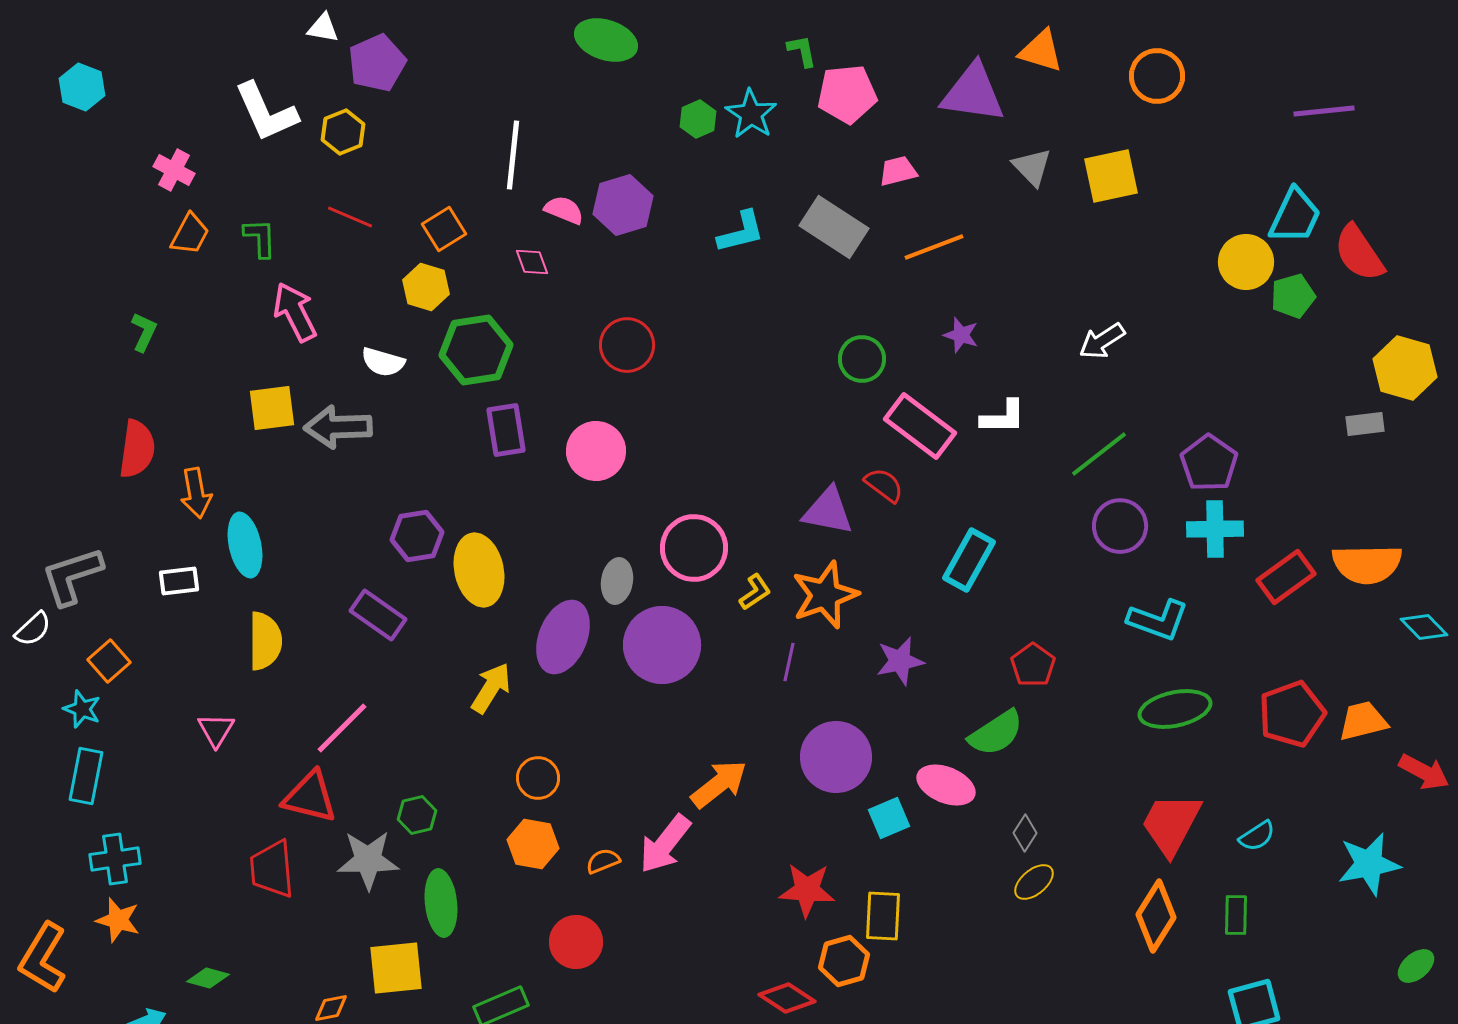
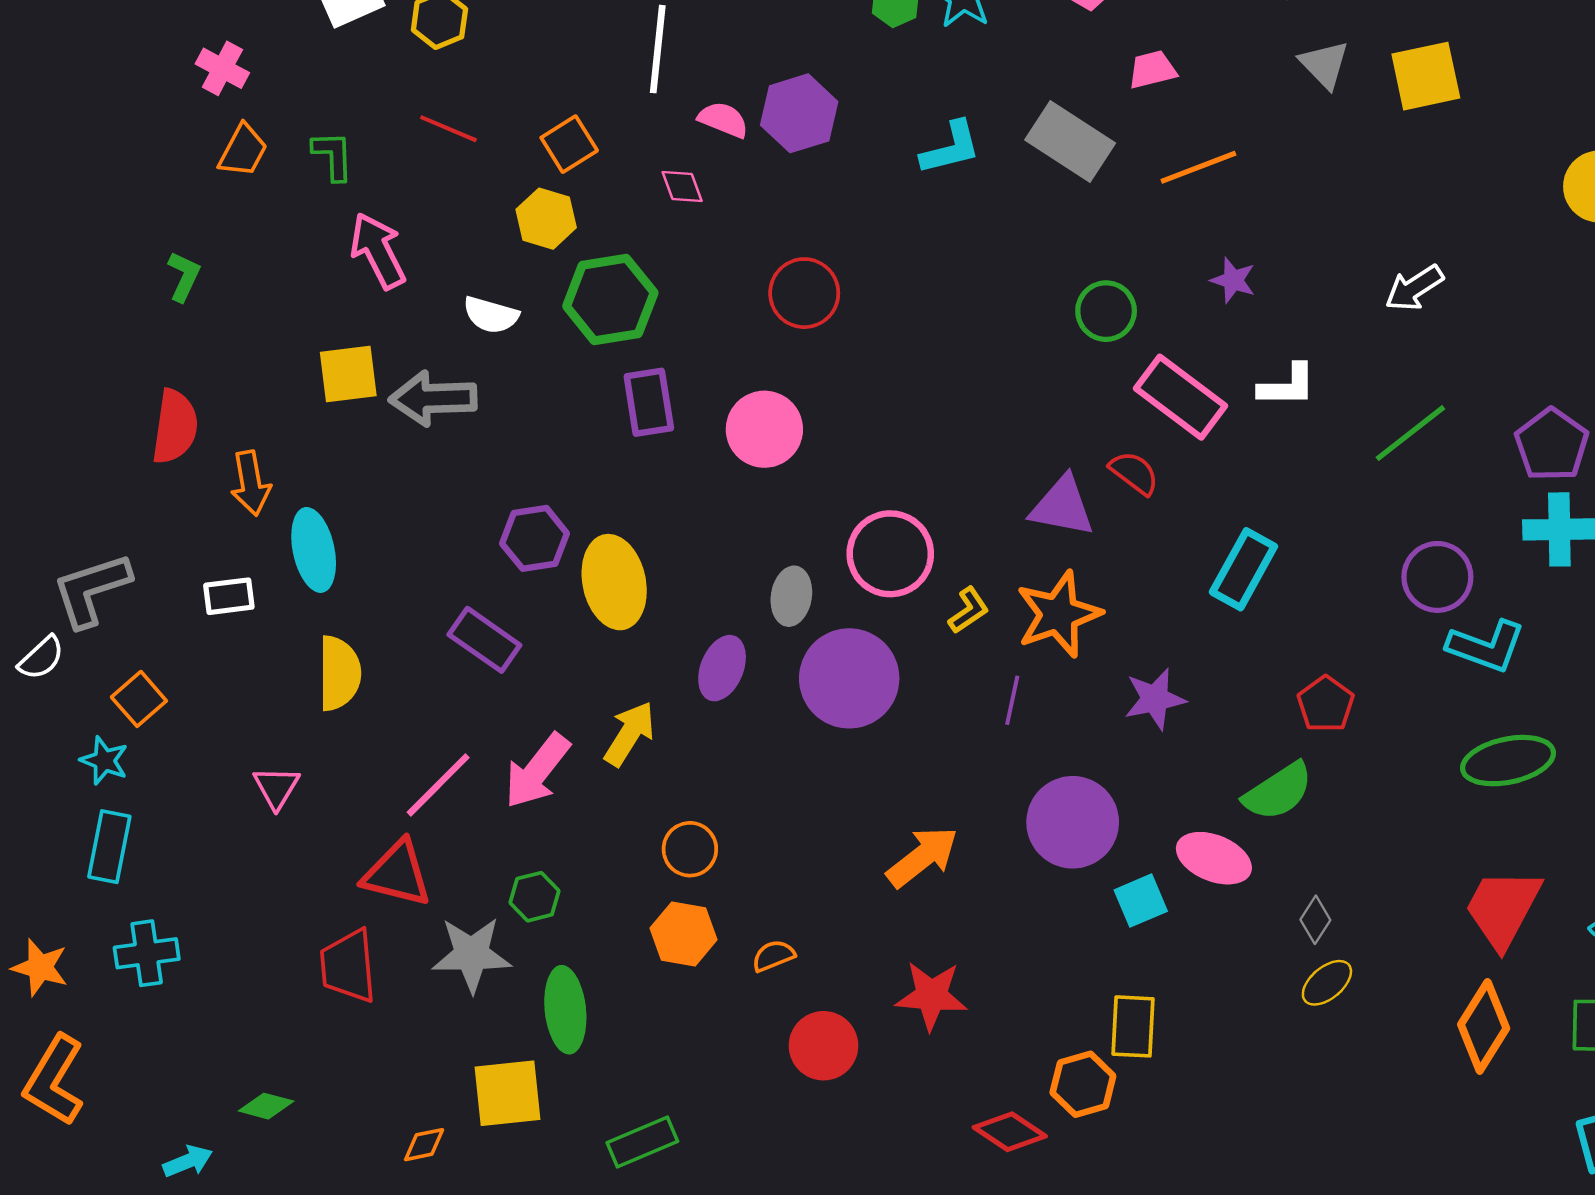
purple circle: (1120, 526) -> (1437, 577), moved
purple ellipse: (563, 637) -> (722, 668), size x0.7
pink arrow: (665, 844) -> (537, 771), moved
red star: (807, 890) -> (931, 996), moved
orange star: (118, 920) -> (40, 967), moved
red circle: (576, 942) -> (823, 1046), moved

